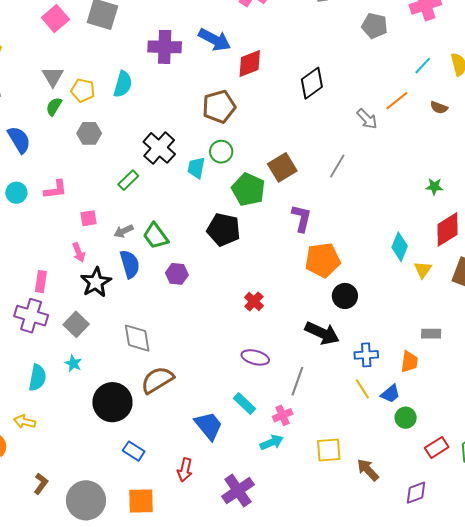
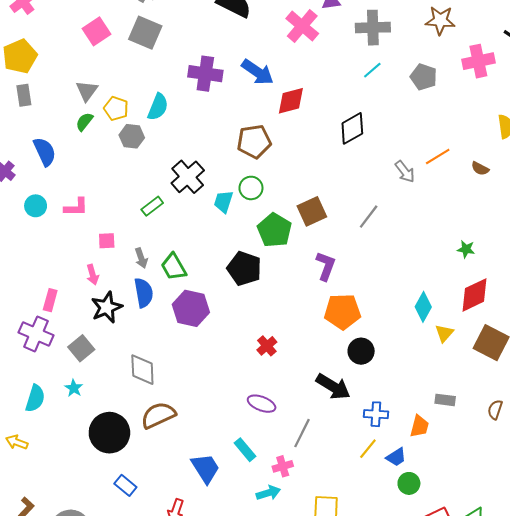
cyan line: (423, 66) -> (372, 70), moved
gray hexagon: (89, 133) -> (132, 136), moved
gray arrow: (124, 231) -> (141, 258), turned -90
purple hexagon: (177, 274) -> (191, 308), size x1.6
yellow line: (362, 389) -> (368, 449), turned 65

